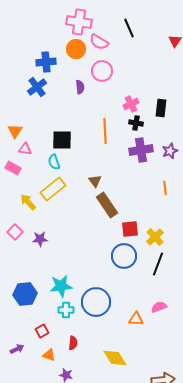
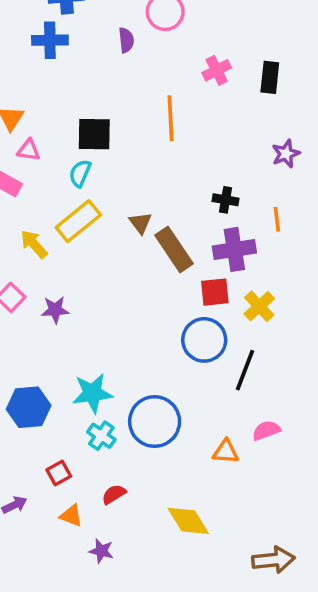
blue cross: (37, 87) -> (50, 40), turned 36
black cross: (136, 123) -> (226, 200), moved
purple cross: (141, 150) -> (234, 249), moved
cyan semicircle: (54, 162) -> (80, 173), turned 42
brown triangle: (95, 181) -> (140, 223), moved
black line: (158, 264) -> (245, 370), moved
cyan cross: (66, 310) -> (101, 436), turned 35
red semicircle: (73, 343) -> (114, 494), turned -128

